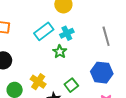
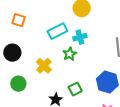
yellow cross: (38, 82) -> (44, 66), moved

